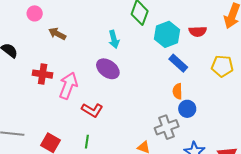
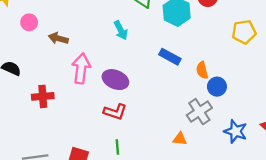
blue rectangle: (178, 63) -> (170, 57), moved
purple ellipse: (108, 69) -> (115, 80), moved
red cross: (43, 74) -> (43, 96), moved
pink arrow: (68, 86) -> (81, 68), moved

